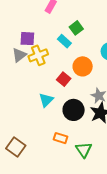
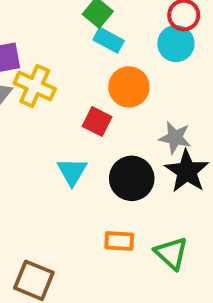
cyan rectangle: (64, 41) -> (109, 40), moved
yellow cross: (38, 55) -> (35, 86), turned -30

